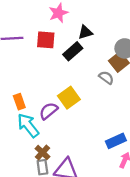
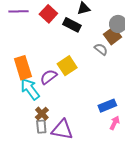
red square: (46, 40) -> (48, 14), turned 36
black rectangle: (73, 51) -> (72, 25), turned 66
orange rectangle: (19, 102) -> (23, 68), size x1.6

